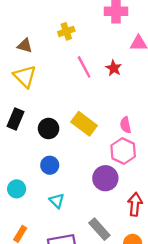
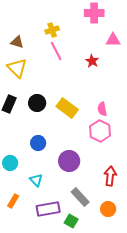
pink line: (84, 67) -> (56, 51), moved
black circle: (49, 129) -> (37, 103), moved
purple circle: (105, 178) -> (69, 161), moved
cyan triangle: (57, 201) -> (36, 180), moved

